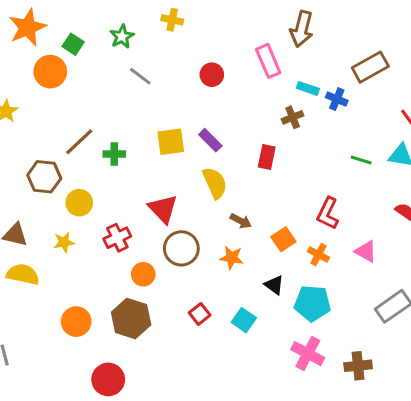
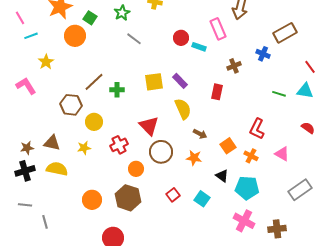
cyan rectangle: (308, 88) -> (199, 47), moved

